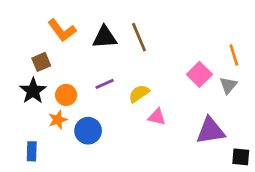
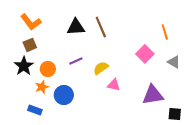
orange L-shape: (62, 30) -> (31, 22), moved
orange line: (234, 55) -> (165, 32), moved
gray triangle: (228, 85) -> (174, 62), moved, turned -40
blue rectangle: (32, 151) -> (35, 110), moved, turned -72

